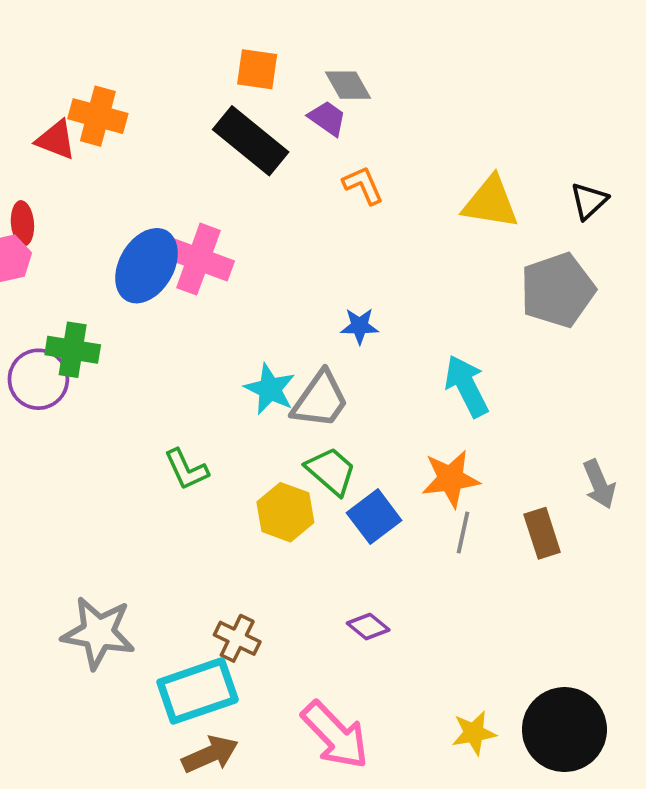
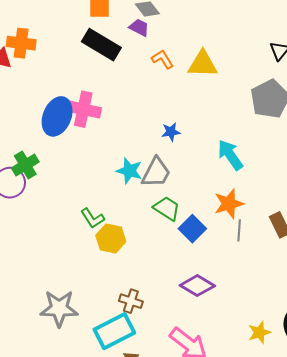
yellow triangle: (491, 202) -> (203, 64), moved
green cross: (73, 350) -> (25, 165), turned -32
yellow hexagon: (285, 512) -> (111, 239), moved
purple diamond: (368, 627) -> (197, 286), size x1.6

